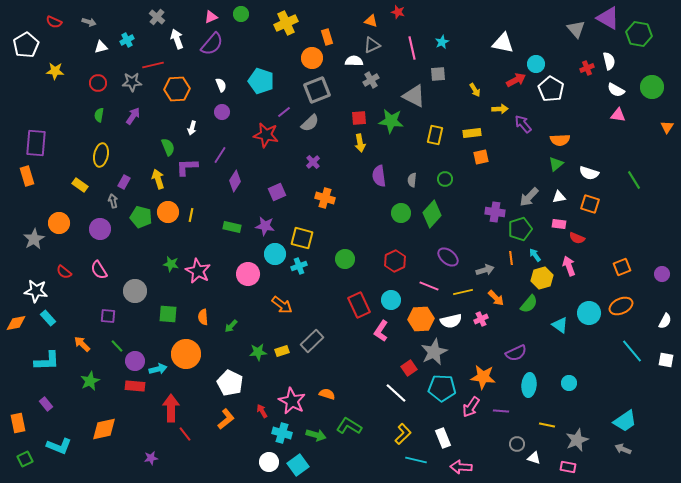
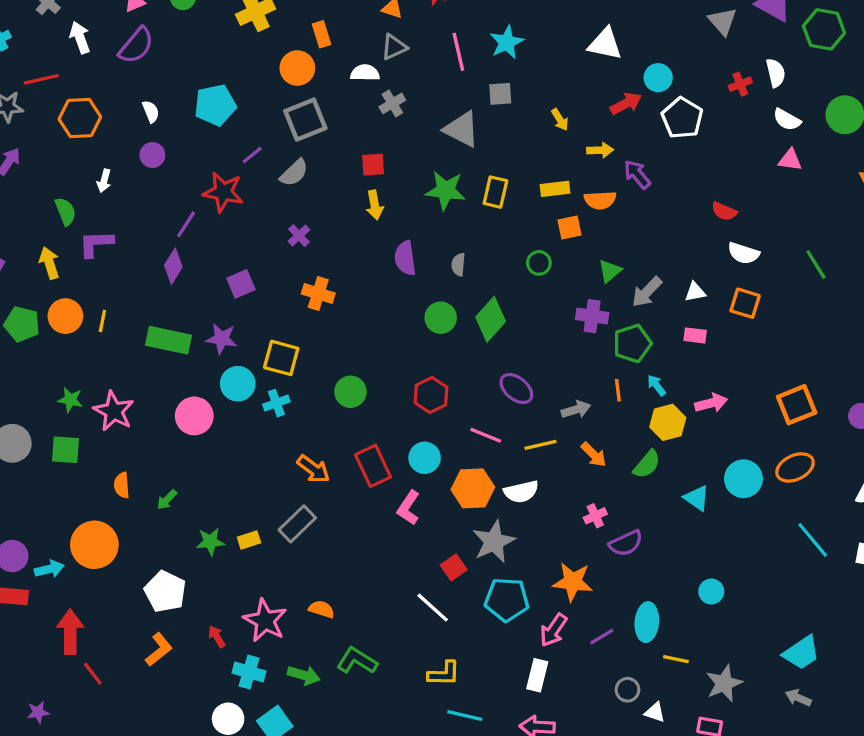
cyan star: (442, 42) -> (507, 42), size x1.5
cyan pentagon: (261, 81) -> (215, 105), turned -30
green star: (391, 121) -> (445, 190), moved
orange semicircle: (560, 140) -> (600, 200), moved
purple line: (220, 155) -> (186, 224), moved
green triangle: (556, 164) -> (610, 271), moved
green circle: (445, 179) -> (539, 263), moved
green rectangle: (232, 227) -> (168, 340), size x1.5
red semicircle: (577, 238) -> (724, 211), moved
pink arrow: (569, 266) -> (711, 403), turned 96
orange square: (622, 267) -> (797, 405), size x1.4
orange arrow: (282, 305) -> (313, 469), moved
green square: (168, 314) -> (65, 450), moved
pink cross: (481, 319) -> (595, 516), moved
cyan ellipse: (529, 385) -> (647, 622), moved
purple line: (501, 411) -> (602, 637), turned -35
yellow L-shape: (403, 434) -> (444, 674), turned 45
white rectangle: (443, 438) -> (537, 675), moved, turned 36

